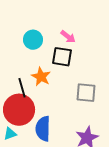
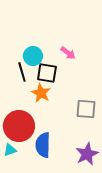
black square: (62, 57) -> (47, 73), moved
black line: (22, 88) -> (22, 72), moved

